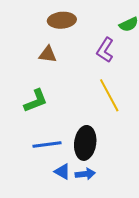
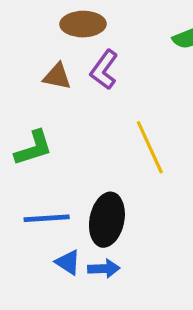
purple L-shape: (105, 50) -> (104, 70), moved

